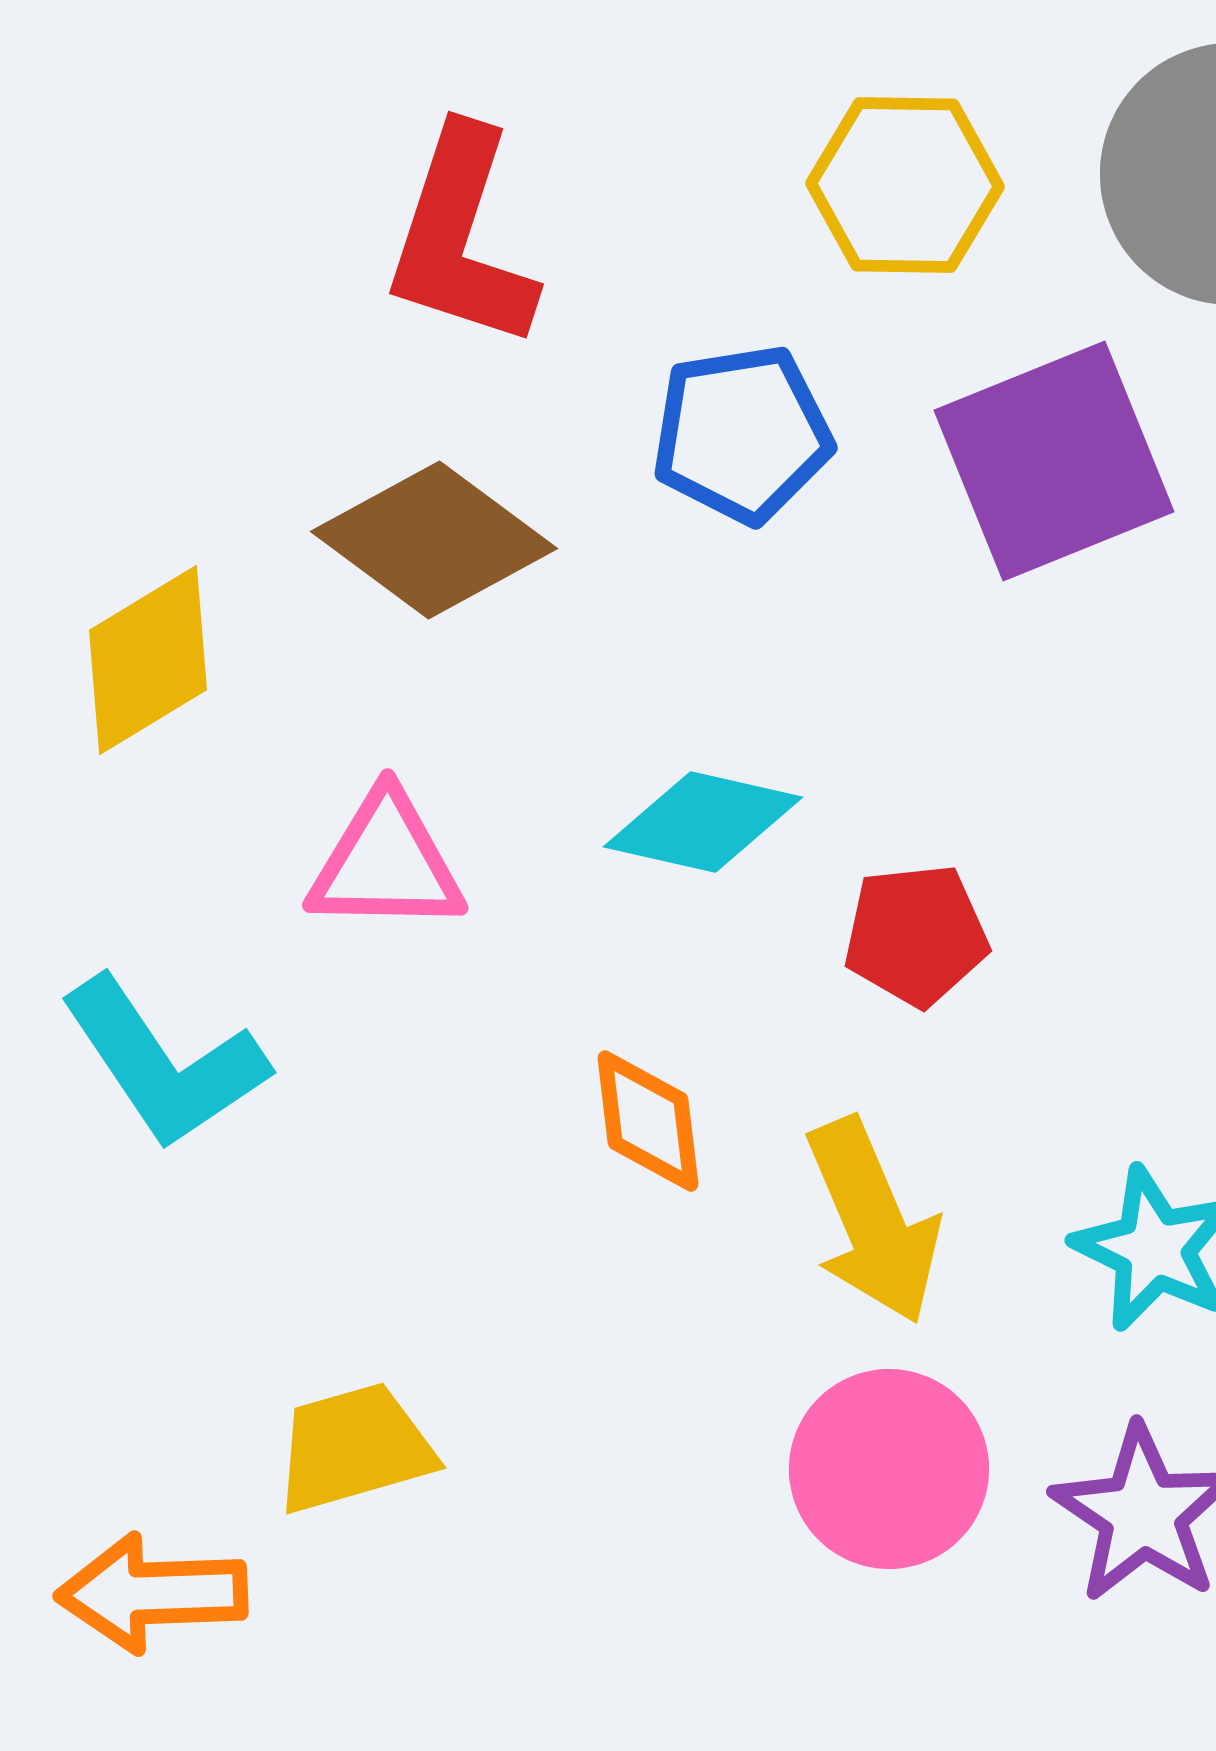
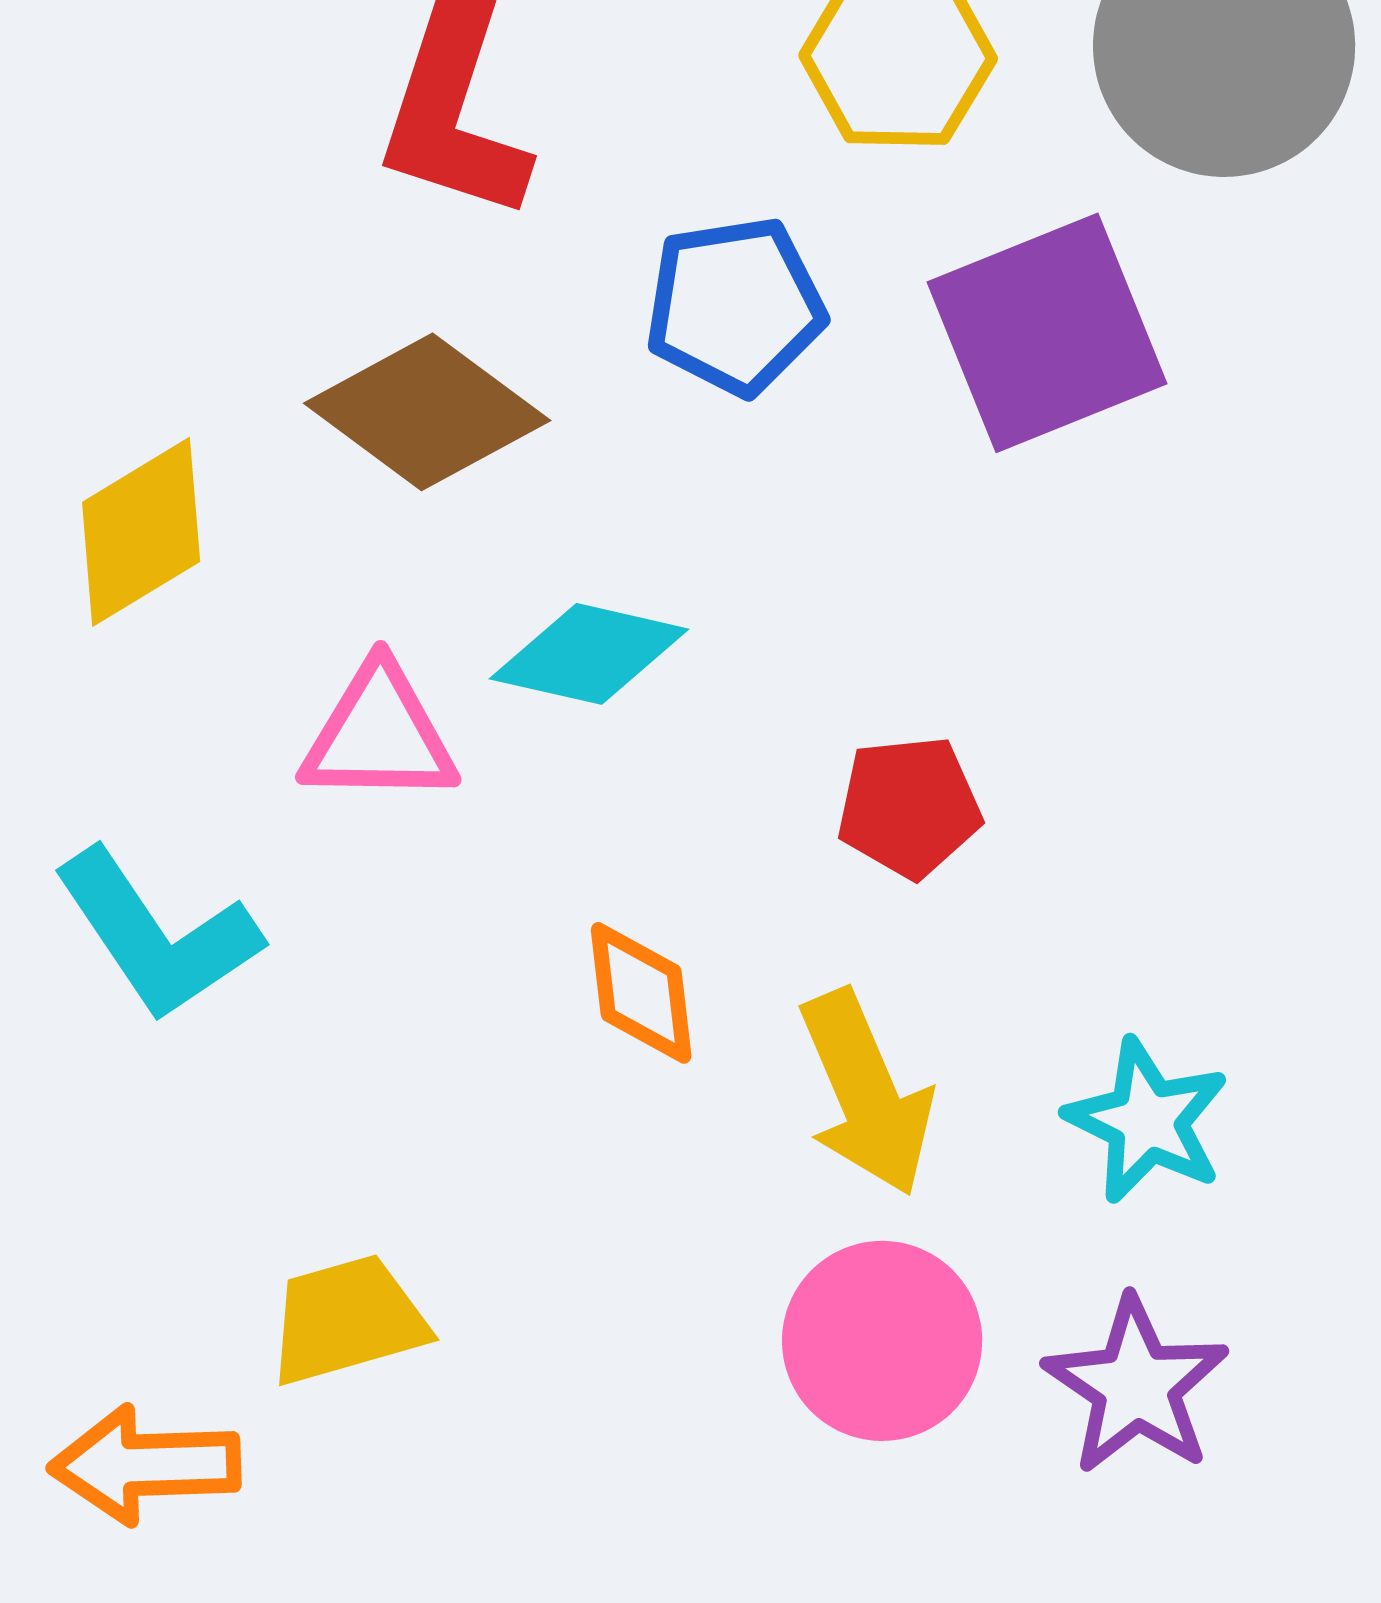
cyan diamond: (703, 822) -> (589, 654), moved

